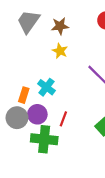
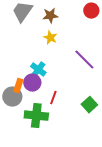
orange rectangle: (24, 95) -> (18, 86), moved
purple circle: (37, 114) -> (32, 83), moved

